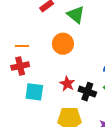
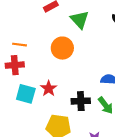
red star: (67, 84) -> (49, 88), moved
black cross: (87, 92) -> (81, 101), turned -30

